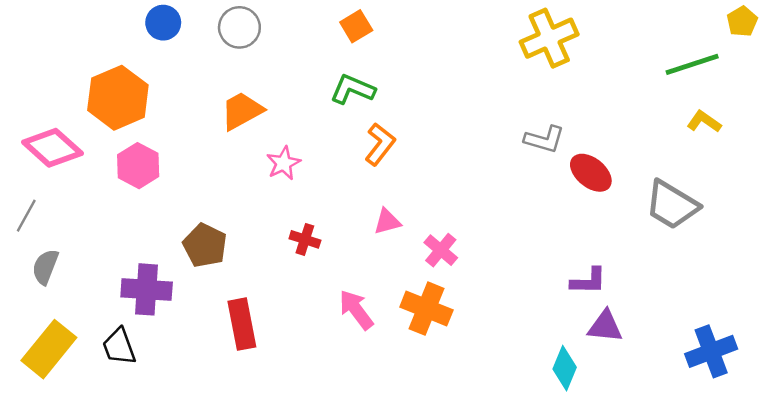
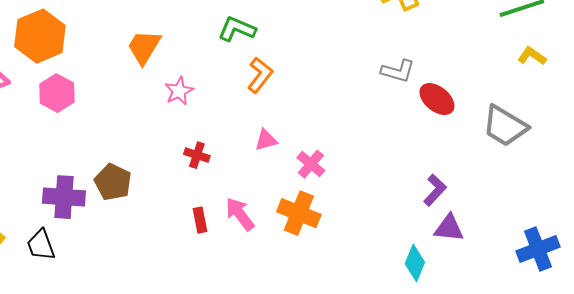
orange trapezoid: (242, 111) -> (144, 47), turned -30
brown pentagon: (205, 245) -> (113, 182), moved
purple L-shape: (588, 281) -> (435, 190), turned -48
red rectangle: (242, 324) -> (200, 220), moved, size x0.6

